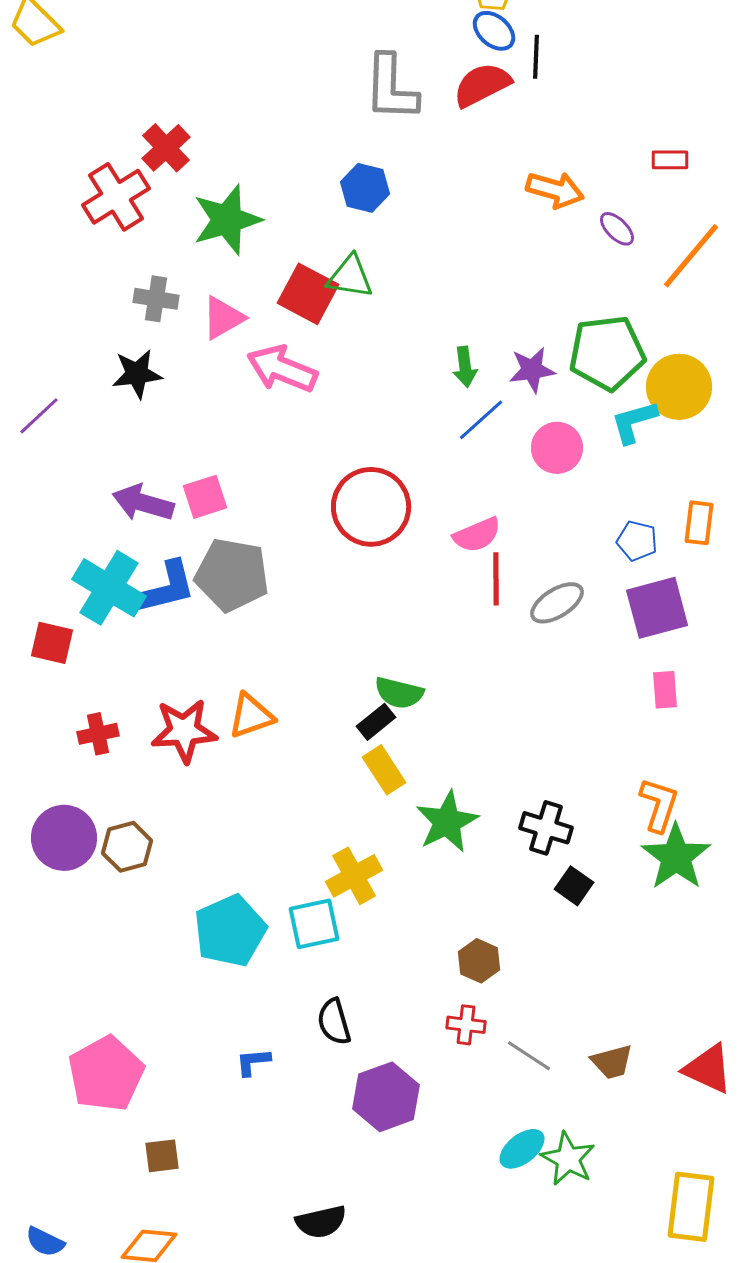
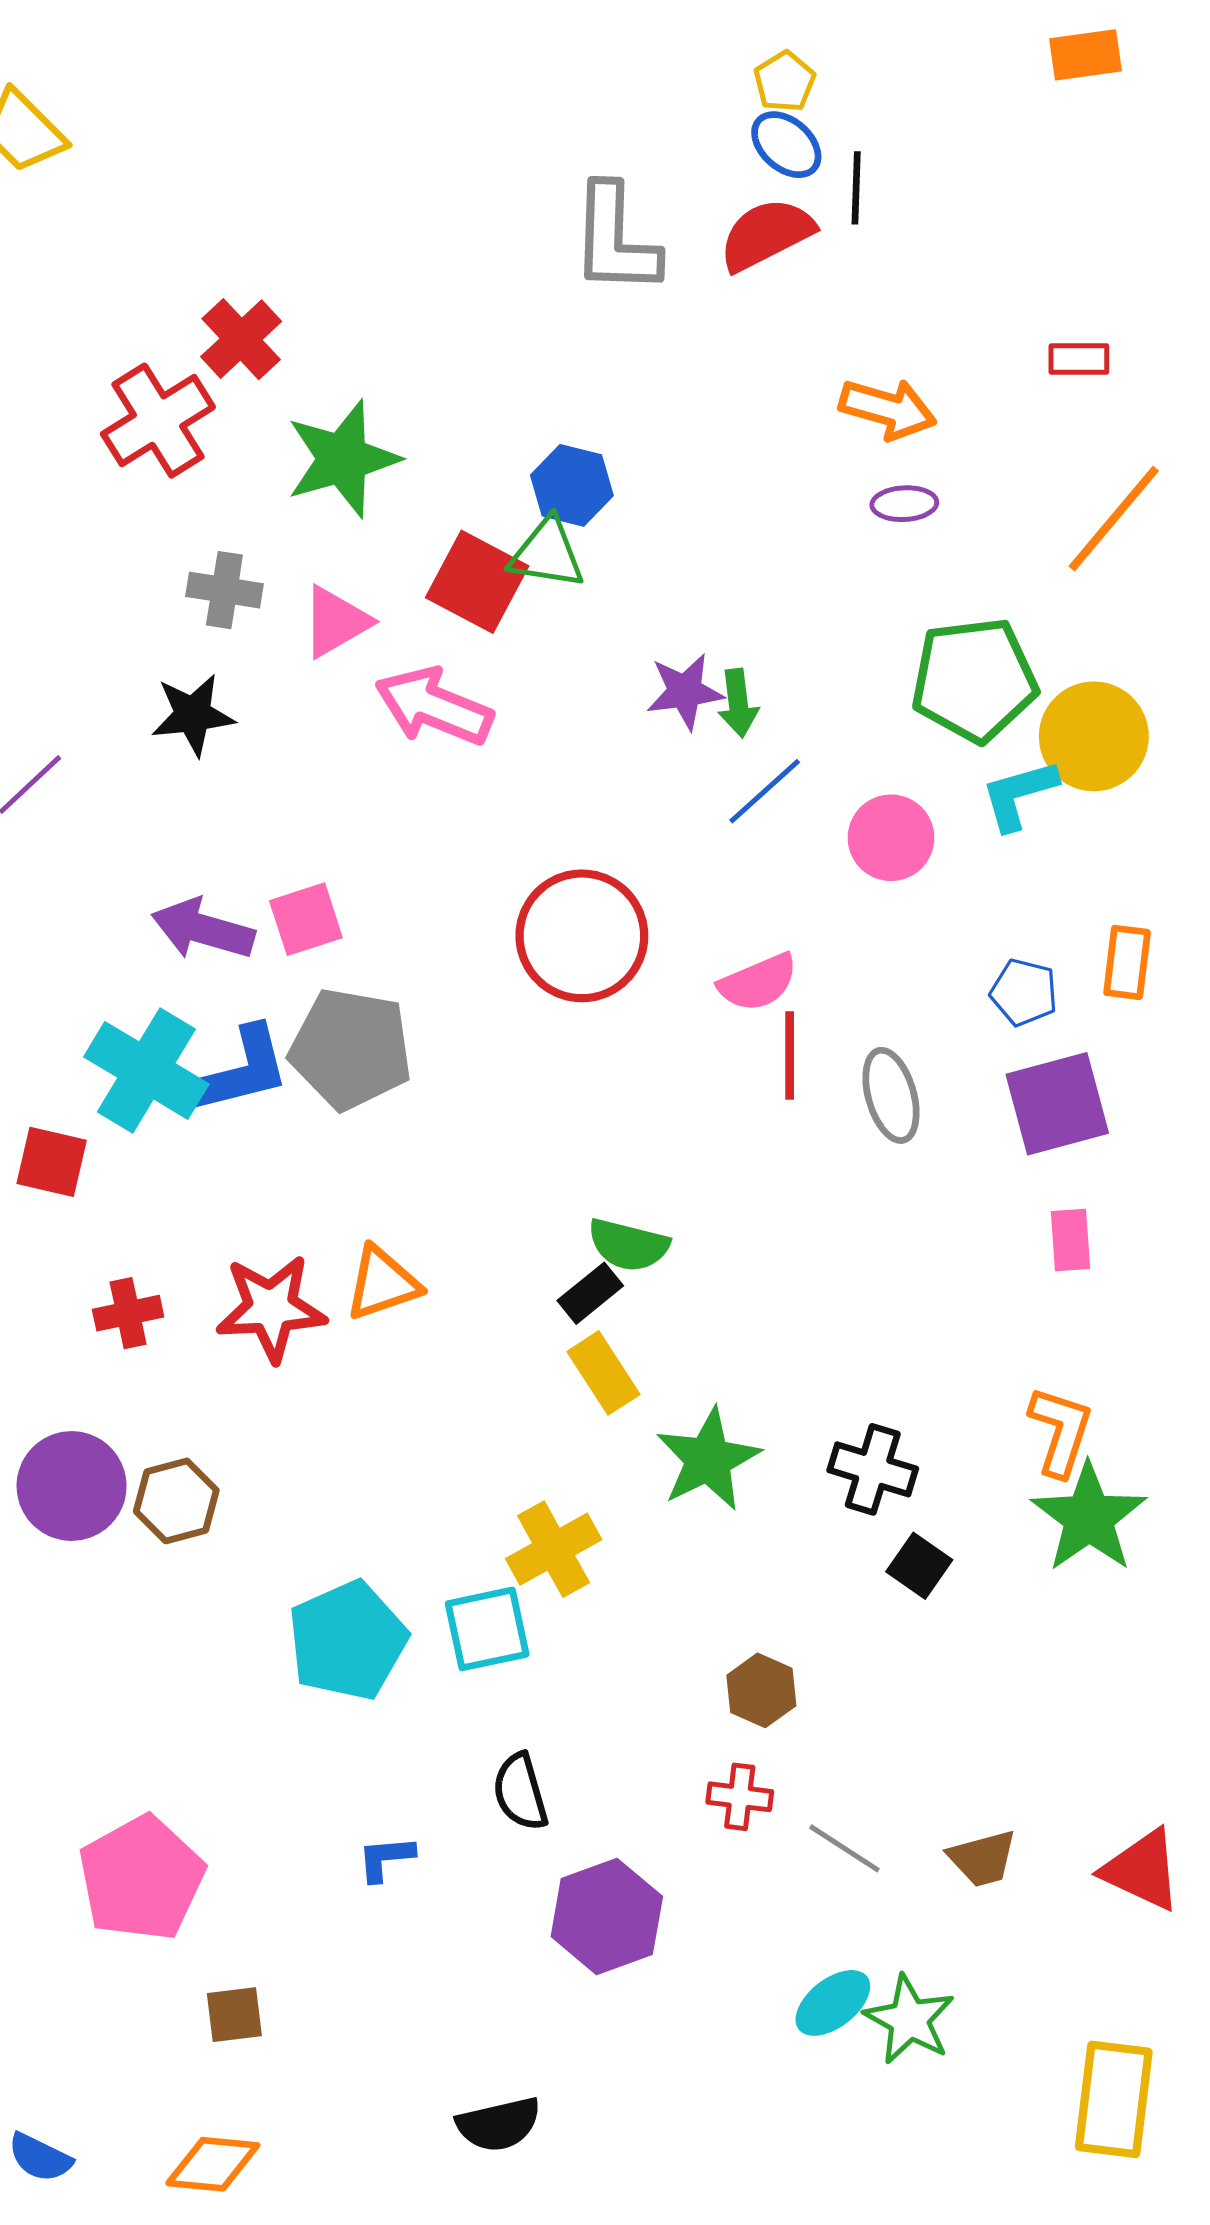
blue hexagon: (365, 188) -> (572, 485), moved
purple ellipse: (617, 229) -> (904, 504), moved, turned -48
purple star: (532, 370) -> (685, 691), moved
gray ellipse: (557, 603) -> (891, 1095), turned -74

